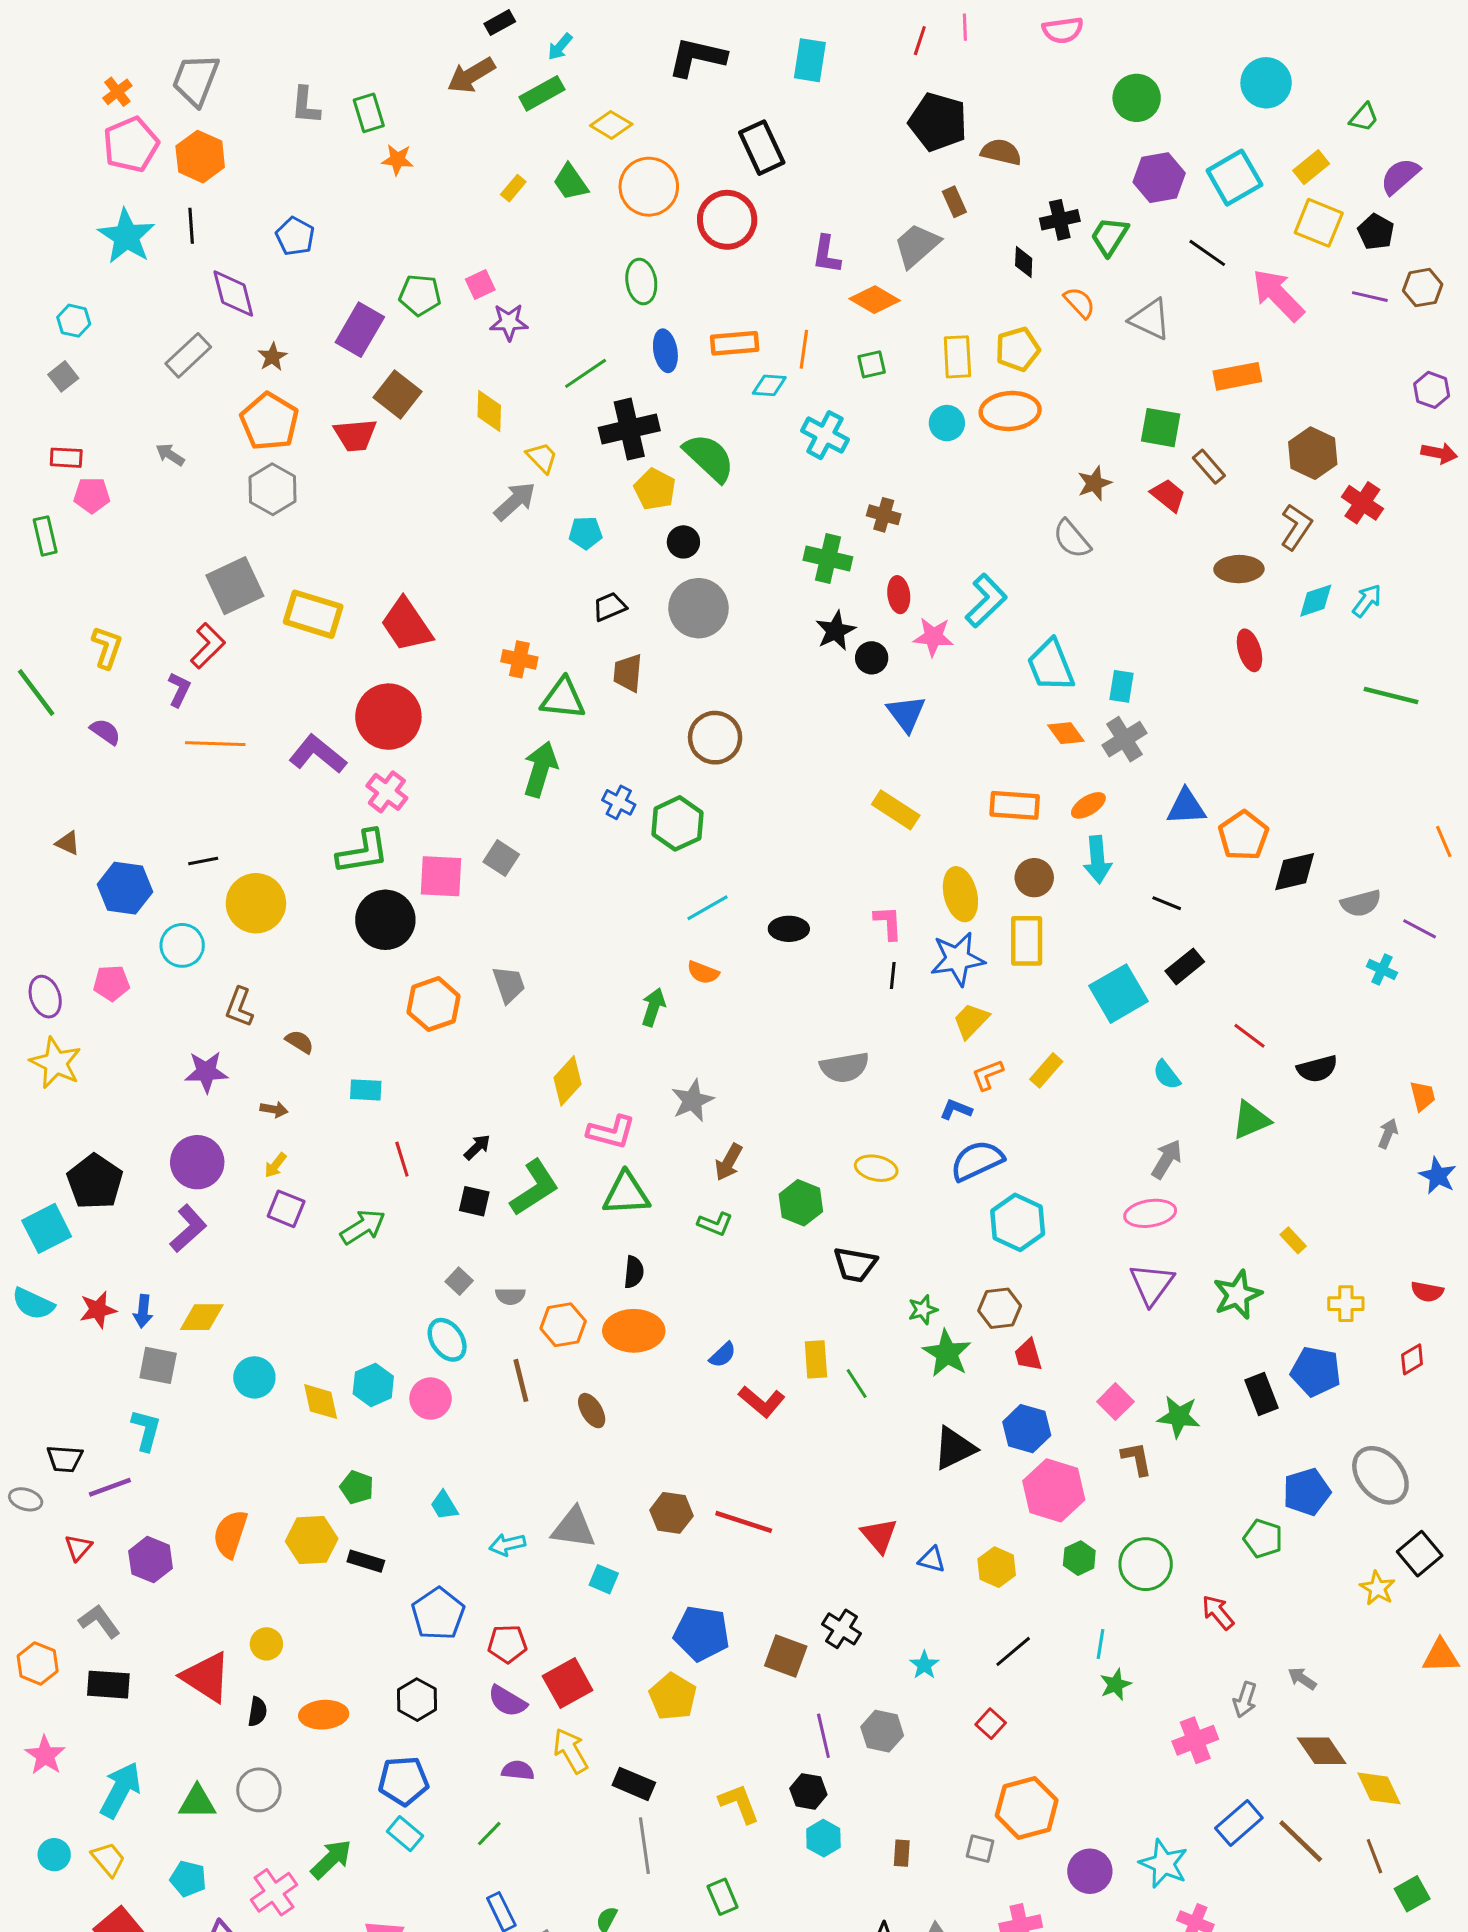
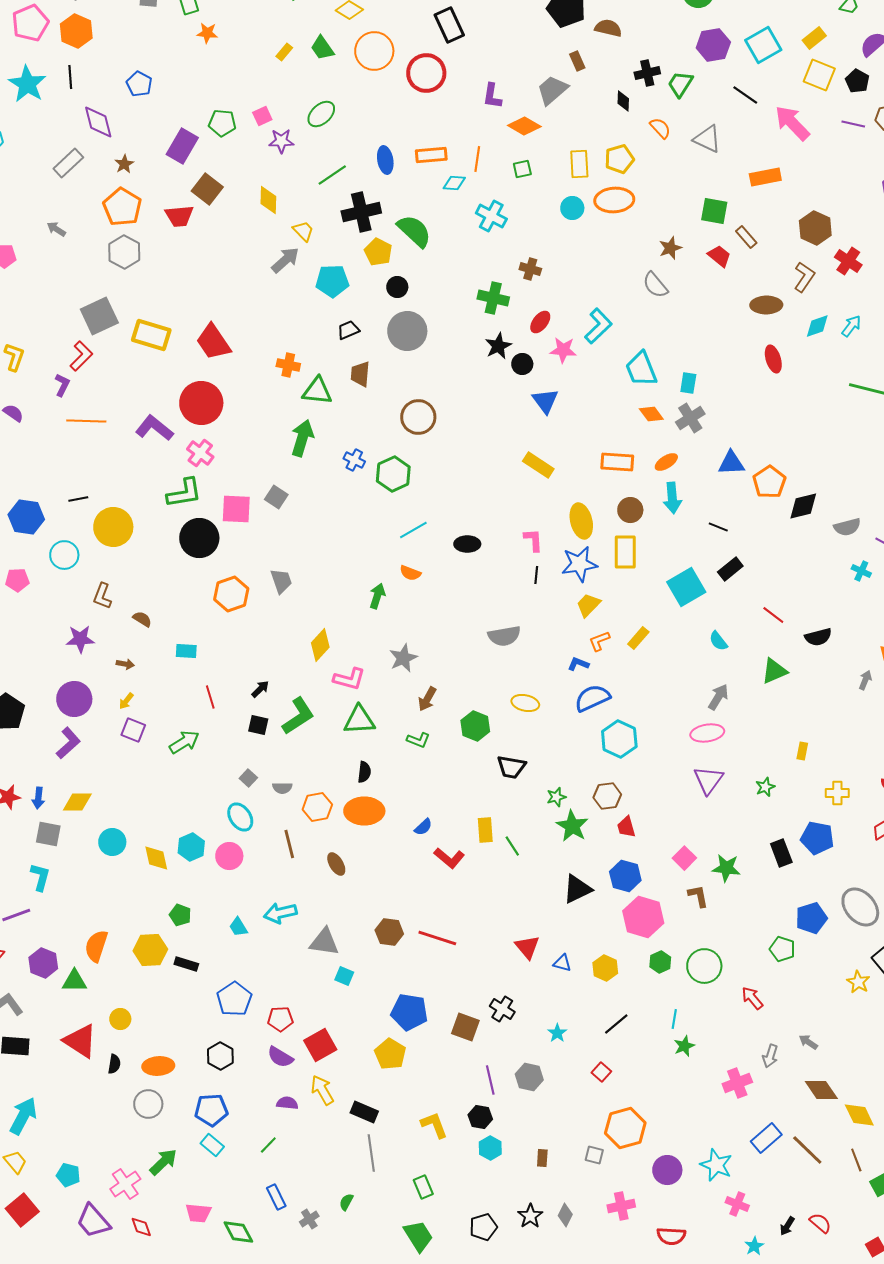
green ellipse: (641, 282) -> (321, 114), moved, turned 56
cyan pentagon: (586, 533) -> (332, 281), size x1.5
red ellipse: (899, 595) -> (540, 322), turned 45
yellow rectangle: (1293, 1240) -> (802, 751), turned 54
green star: (1237, 1295) -> (765, 787), size x0.6
cyan arrow: (507, 1545) -> (280, 913), moved, size x1.4
gray circle: (259, 1790) -> (148, 1104), moved
green triangle: (197, 1802) -> (74, 981), moved

